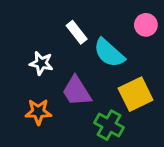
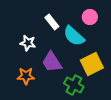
pink circle: (146, 25) -> (90, 17), moved

